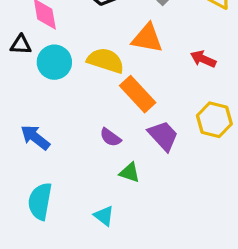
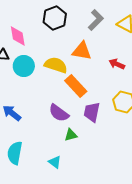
purple trapezoid: (163, 136) -> (92, 112), turned -125
purple semicircle: (110, 137) -> (59, 113), size x1.5
green triangle: (130, 173) -> (71, 135), turned -32

